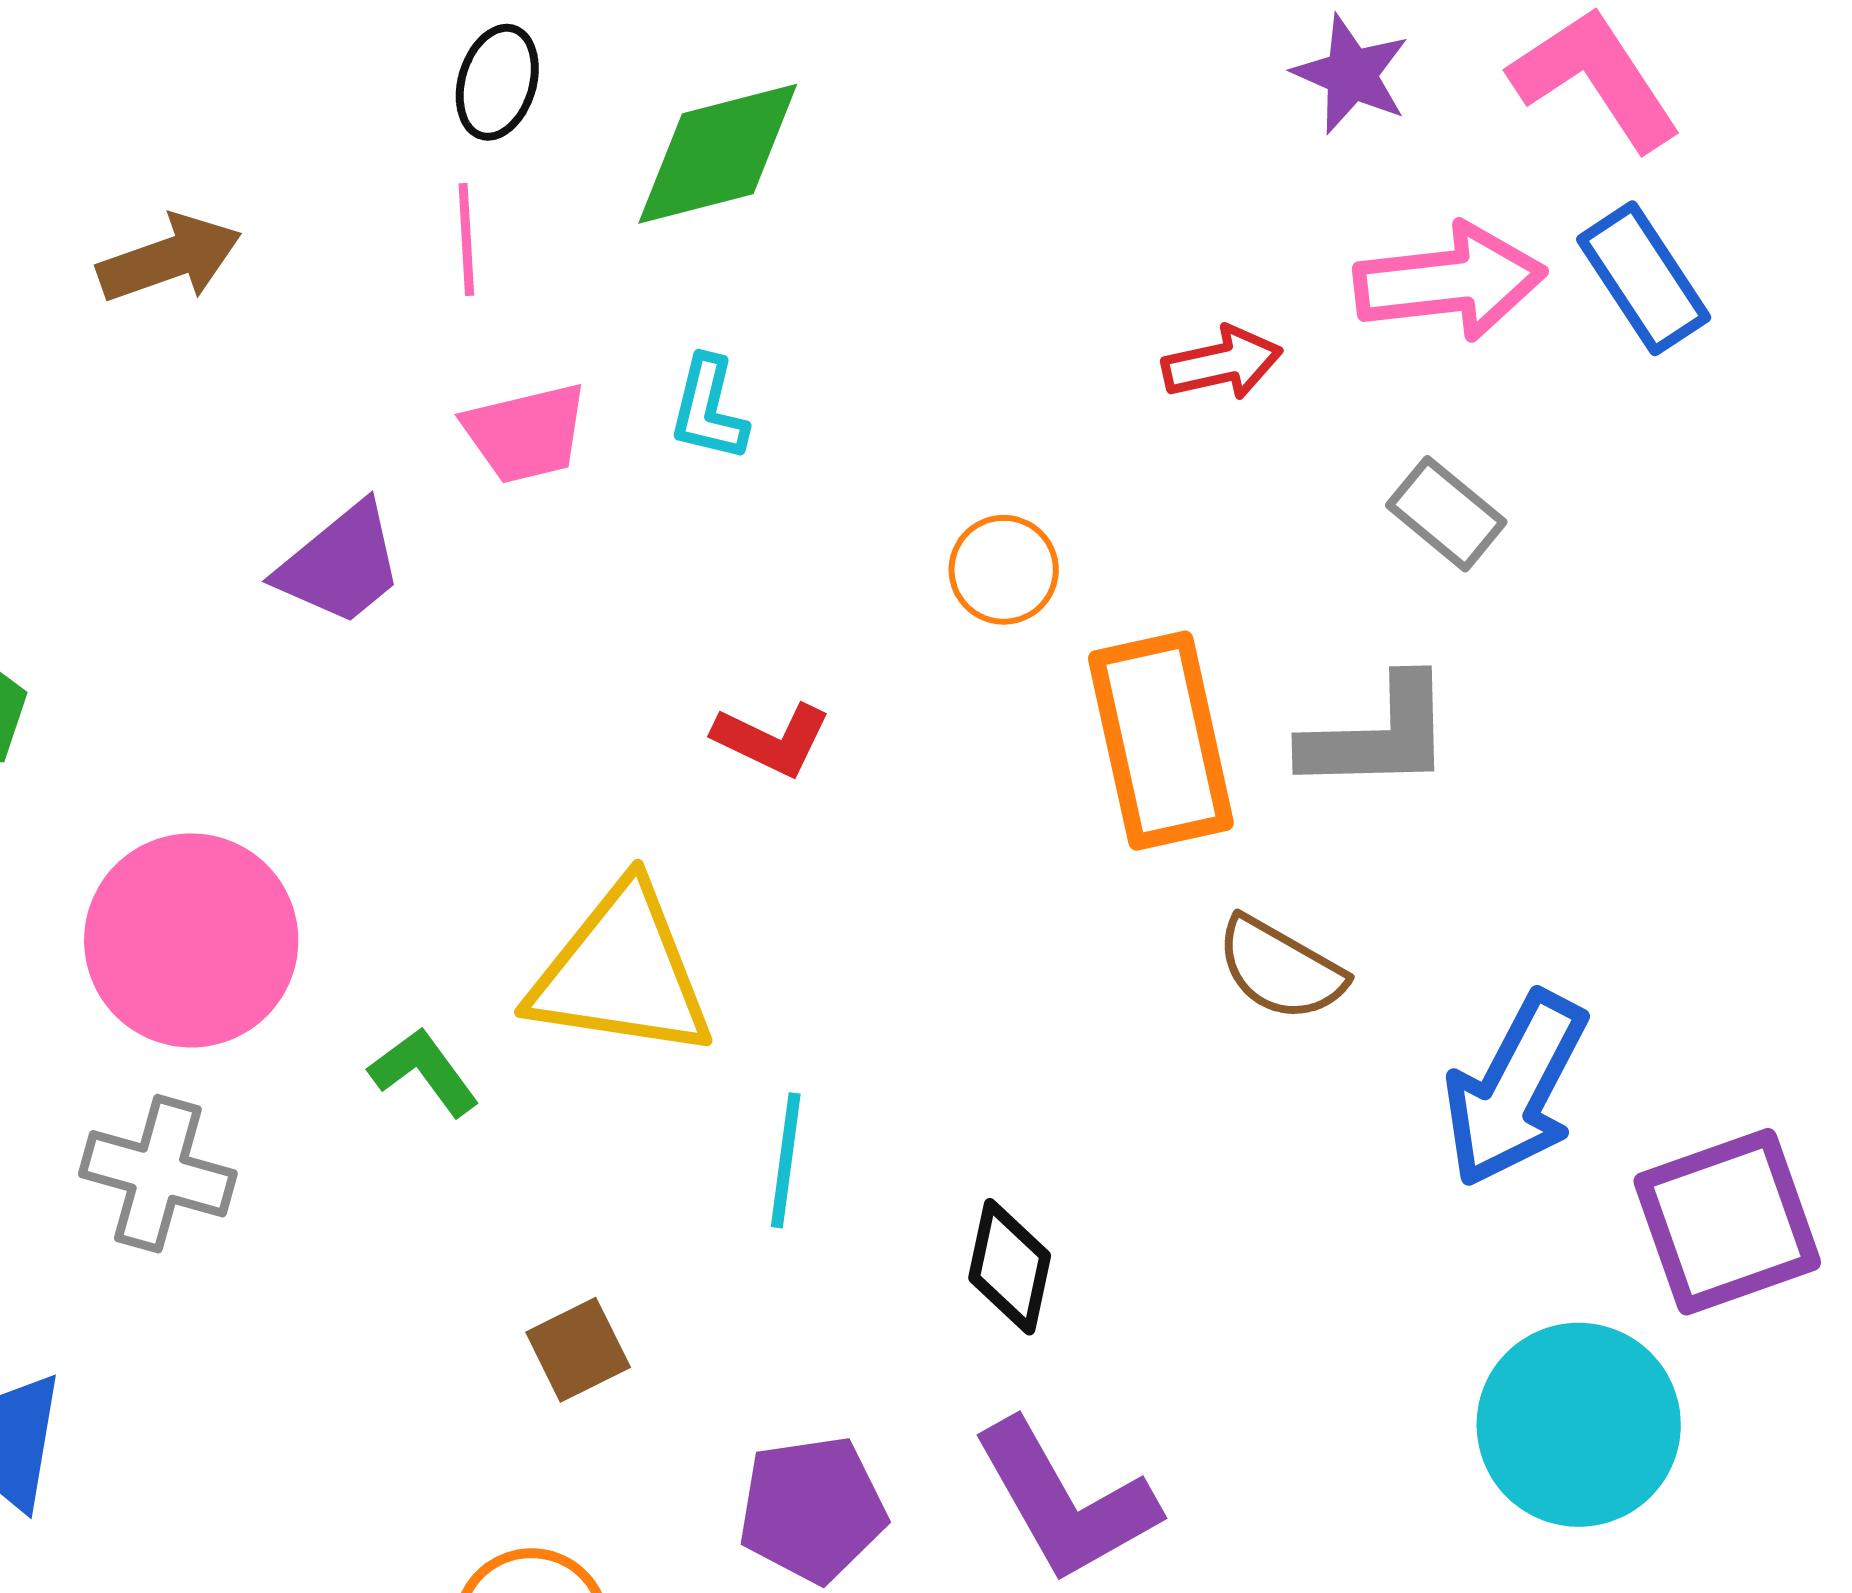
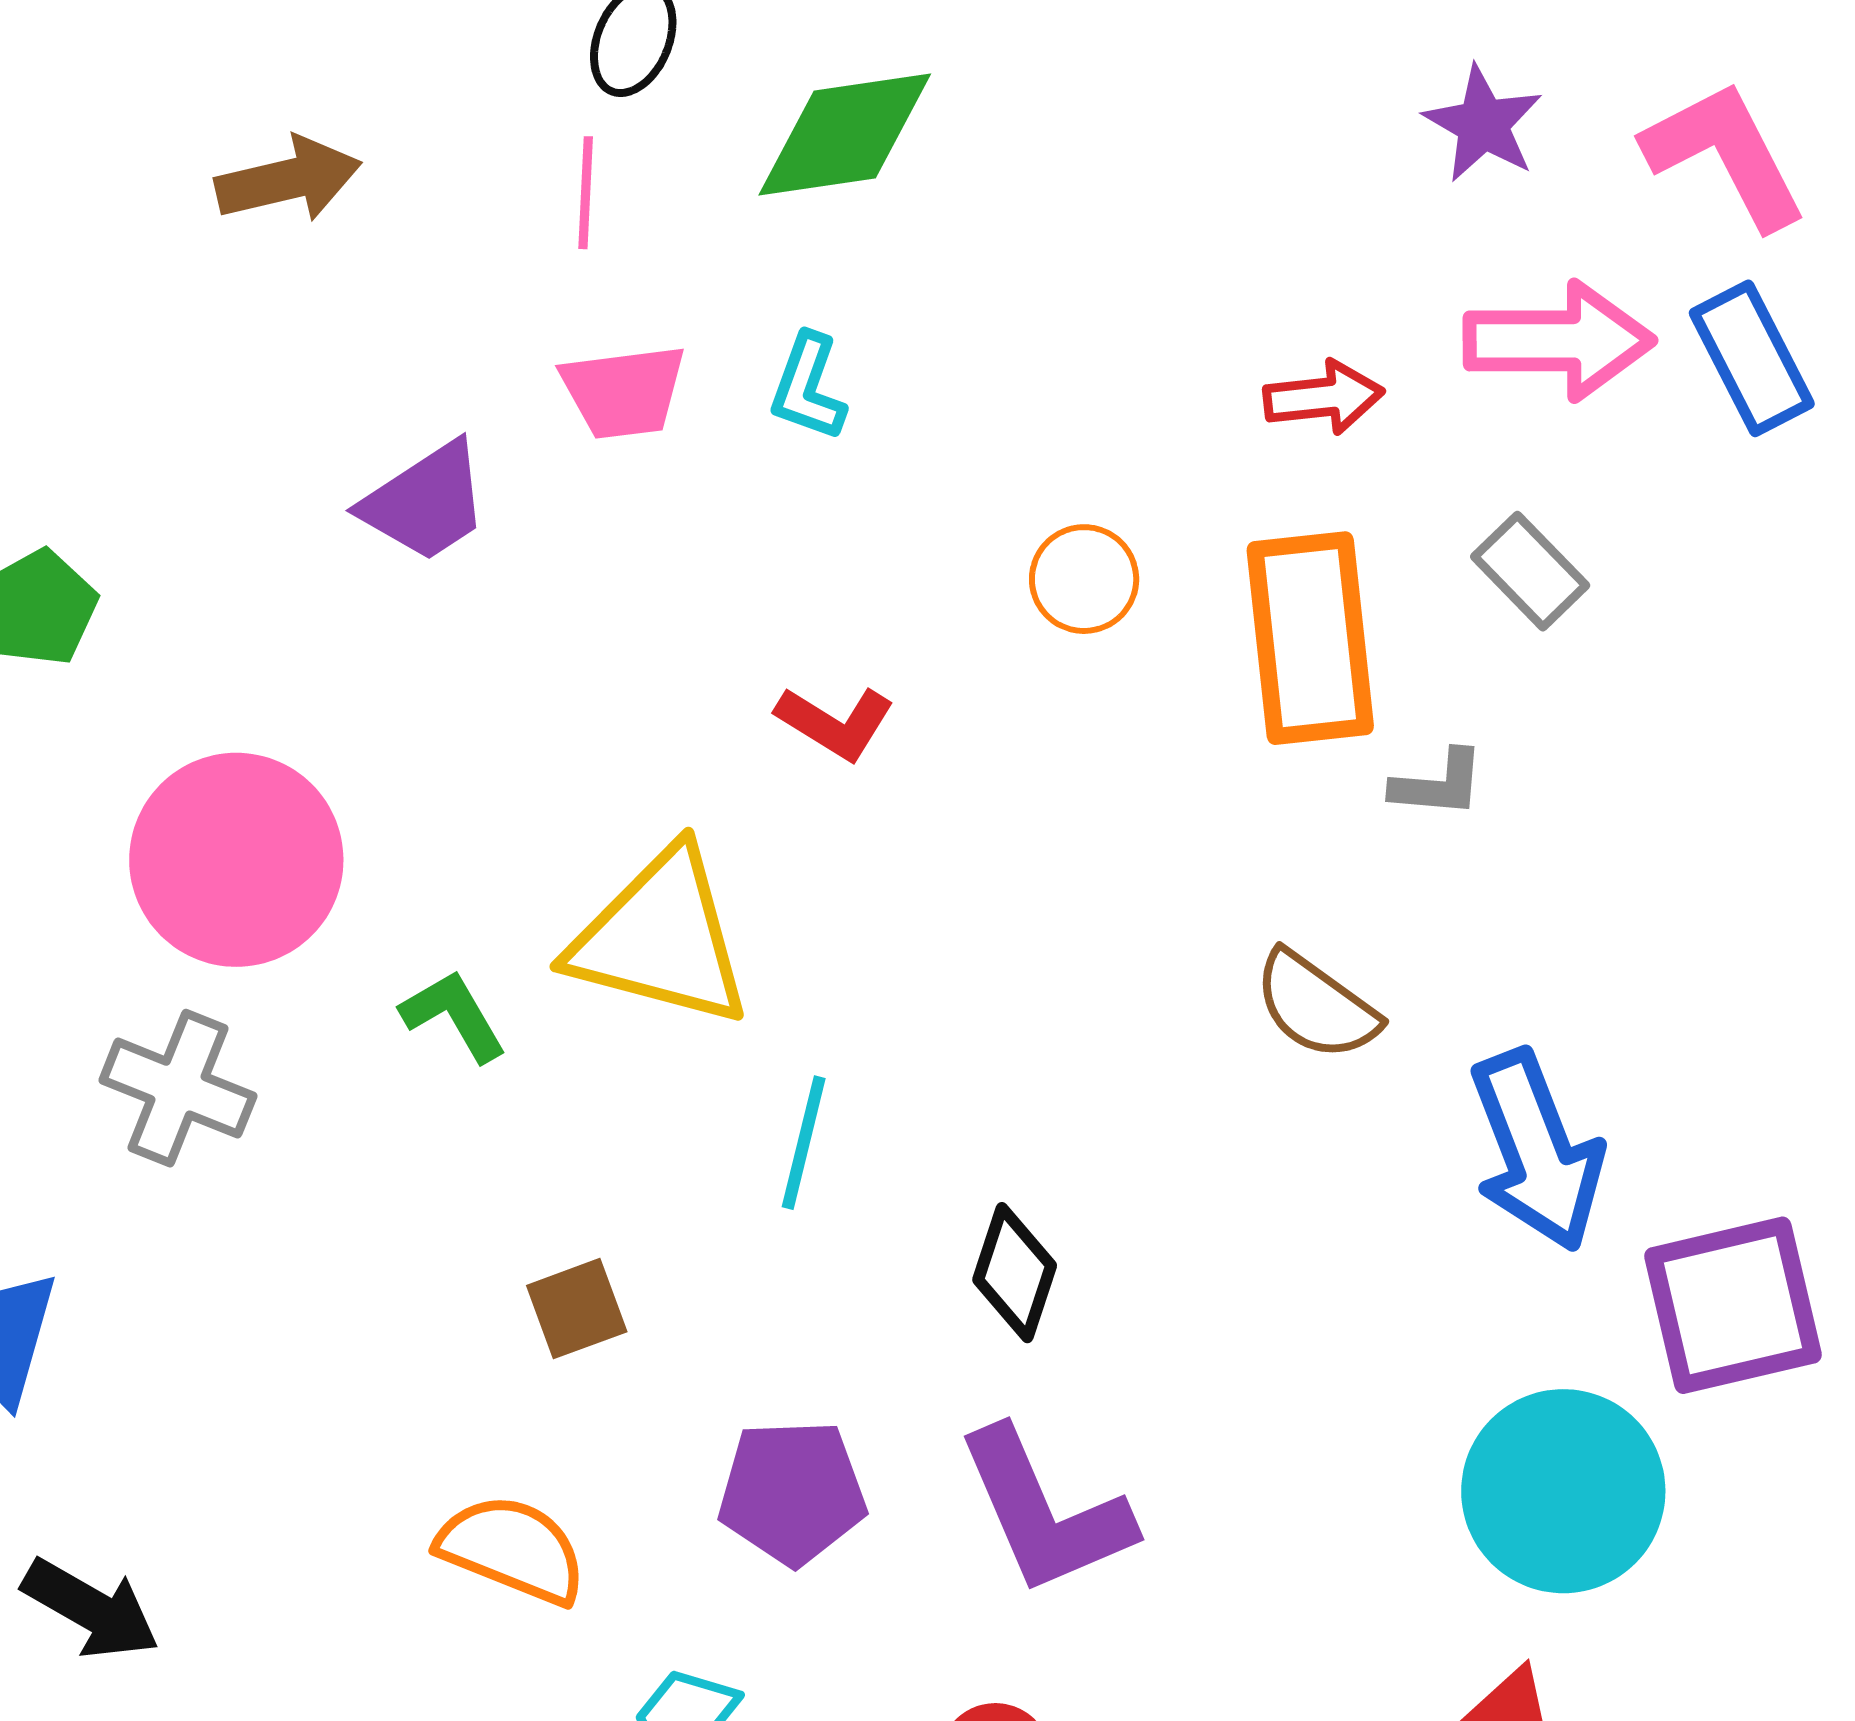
gray L-shape: (1378, 735) -> (1438, 784), size x0.6
orange rectangle: (1161, 741) -> (1310, 638), moved
blue arrow: (1515, 1089) -> (1537, 1151), turned -55

